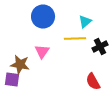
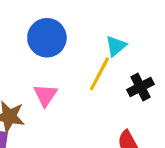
yellow line: (75, 38) -> (99, 74), turned -60

